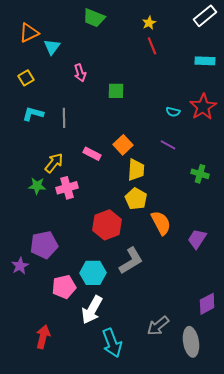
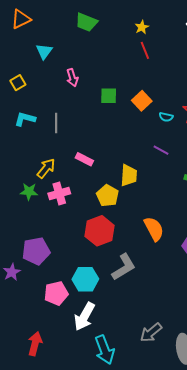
orange triangle: (29, 33) -> (21, 19), moved
orange square: (123, 145) -> (142, 101), moved
yellow pentagon: (136, 199) -> (108, 196), moved

